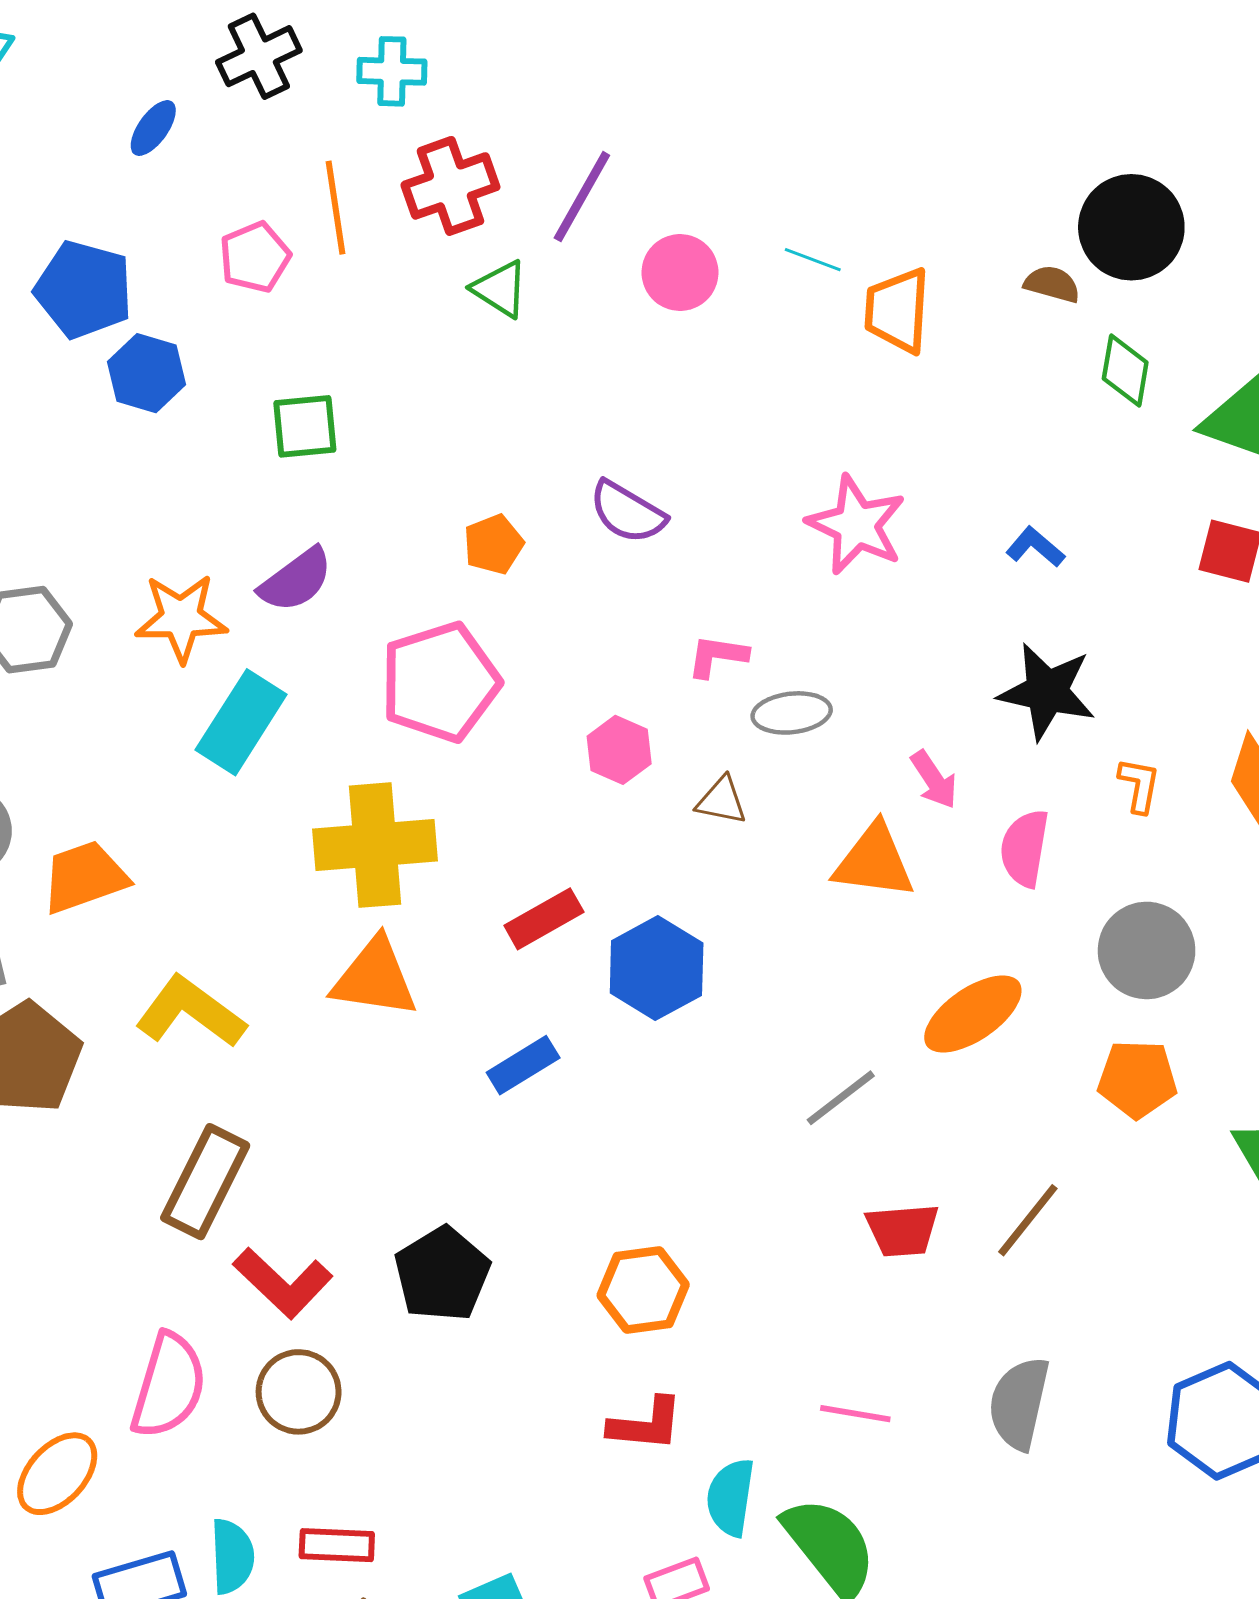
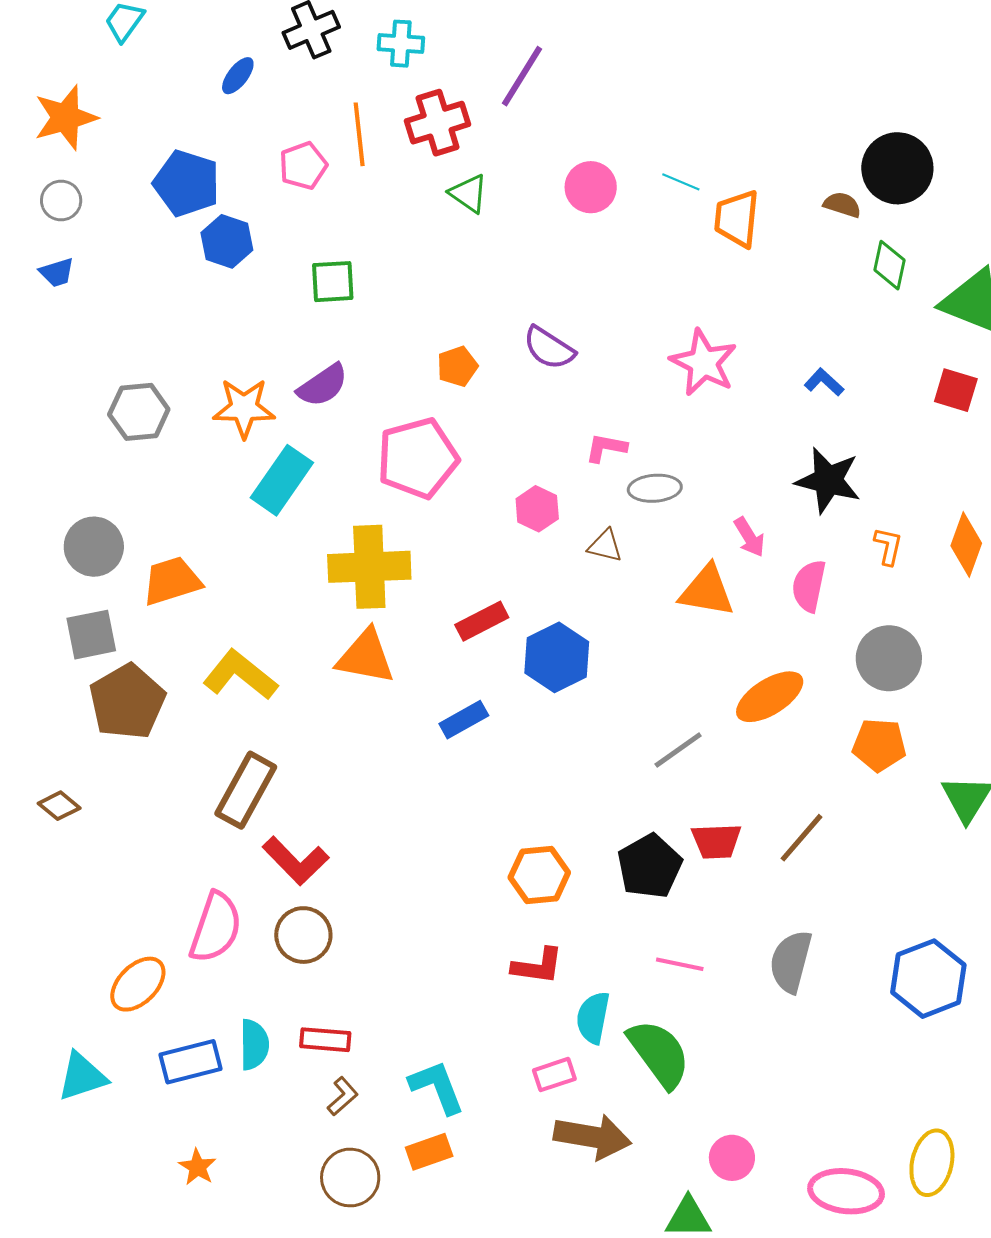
purple line: (582, 197) -> (522, 76), moved
black pentagon: (442, 1274) -> (650, 866), moved

